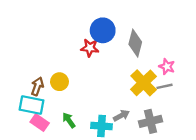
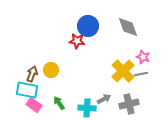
gray diamond: (135, 43) -> (128, 27), moved, turned -35

